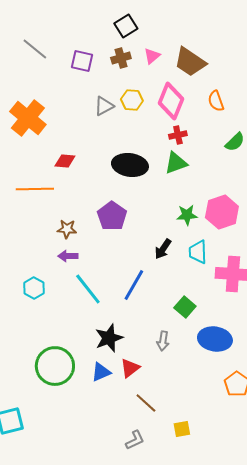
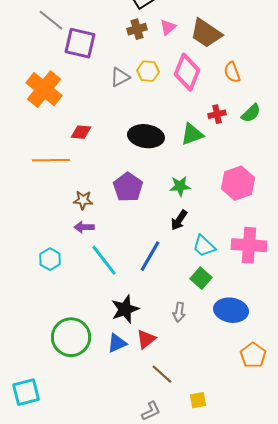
purple square: (82, 61) -> (80, 43), moved, size x1.4
red cross: (178, 135) -> (217, 114), moved
green star: (187, 215) -> (180, 186), moved
cyan trapezoid: (198, 252) -> (204, 246), moved, turned -45

